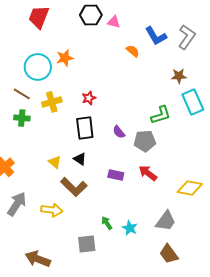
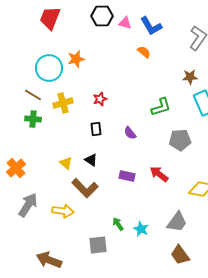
blue L-shape: (156, 36) -> (151, 26), moved
green L-shape: (161, 115) -> (161, 107), moved
black rectangle: (85, 128) -> (96, 129), size x0.6
gray pentagon: (145, 141) -> (180, 140), moved

